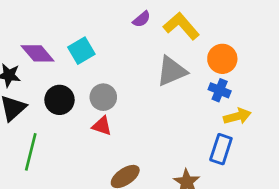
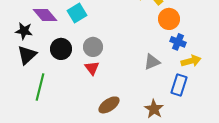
orange circle: (222, 59) -> (169, 19), moved
gray triangle: (172, 71) -> (152, 62), moved, size x0.7
red triangle: (102, 126) -> (92, 68), turned 35

